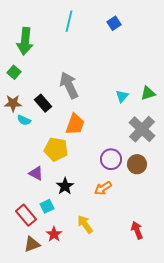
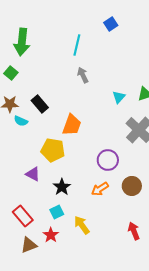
cyan line: (69, 21) -> (77, 45), moved
gray arrow: (69, 85) -> (83, 75), moved, size x0.6
brown circle: (137, 164) -> (132, 186), moved
cyan square: (47, 206) -> (57, 212), moved

